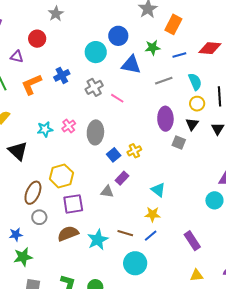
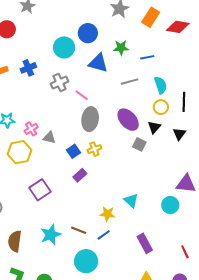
orange rectangle: (173, 24) -> (151, 17), moved
red diamond: (210, 48) -> (178, 27), moved
purple ellipse: (165, 119) -> (128, 120), turned -45
pink cross: (69, 126) -> (31, 129), moved
gray ellipse: (95, 132) -> (90, 119), moved
yellow hexagon: (61, 176) -> (20, 152), moved
cyan triangle: (158, 190) -> (131, 201), moved
gray triangle: (107, 192) -> (49, 138), moved
purple square: (73, 204) -> (40, 190), moved, turned -30
brown semicircle: (68, 234) -> (15, 241), moved, turned -65

